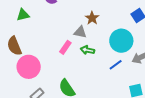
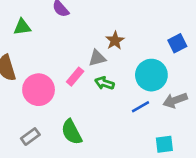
gray triangle: (80, 32) -> (97, 58), turned -32
pink circle: (29, 67) -> (39, 90), moved

